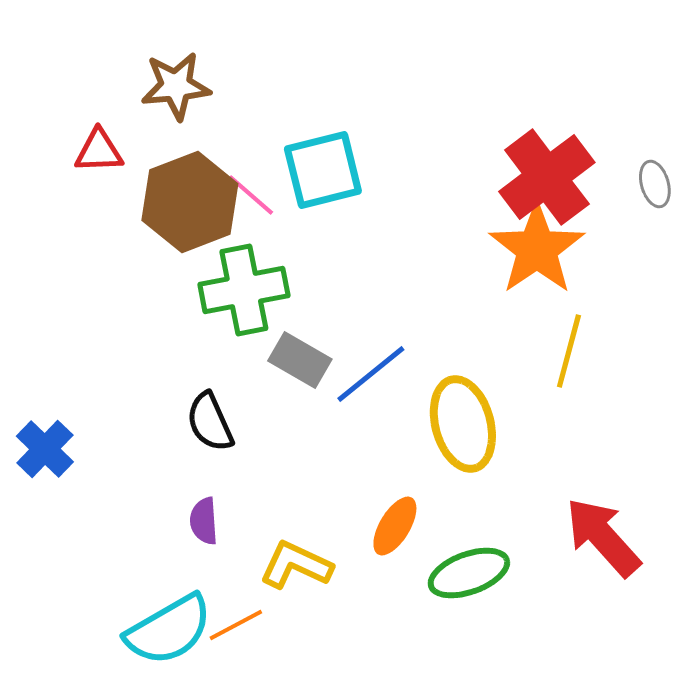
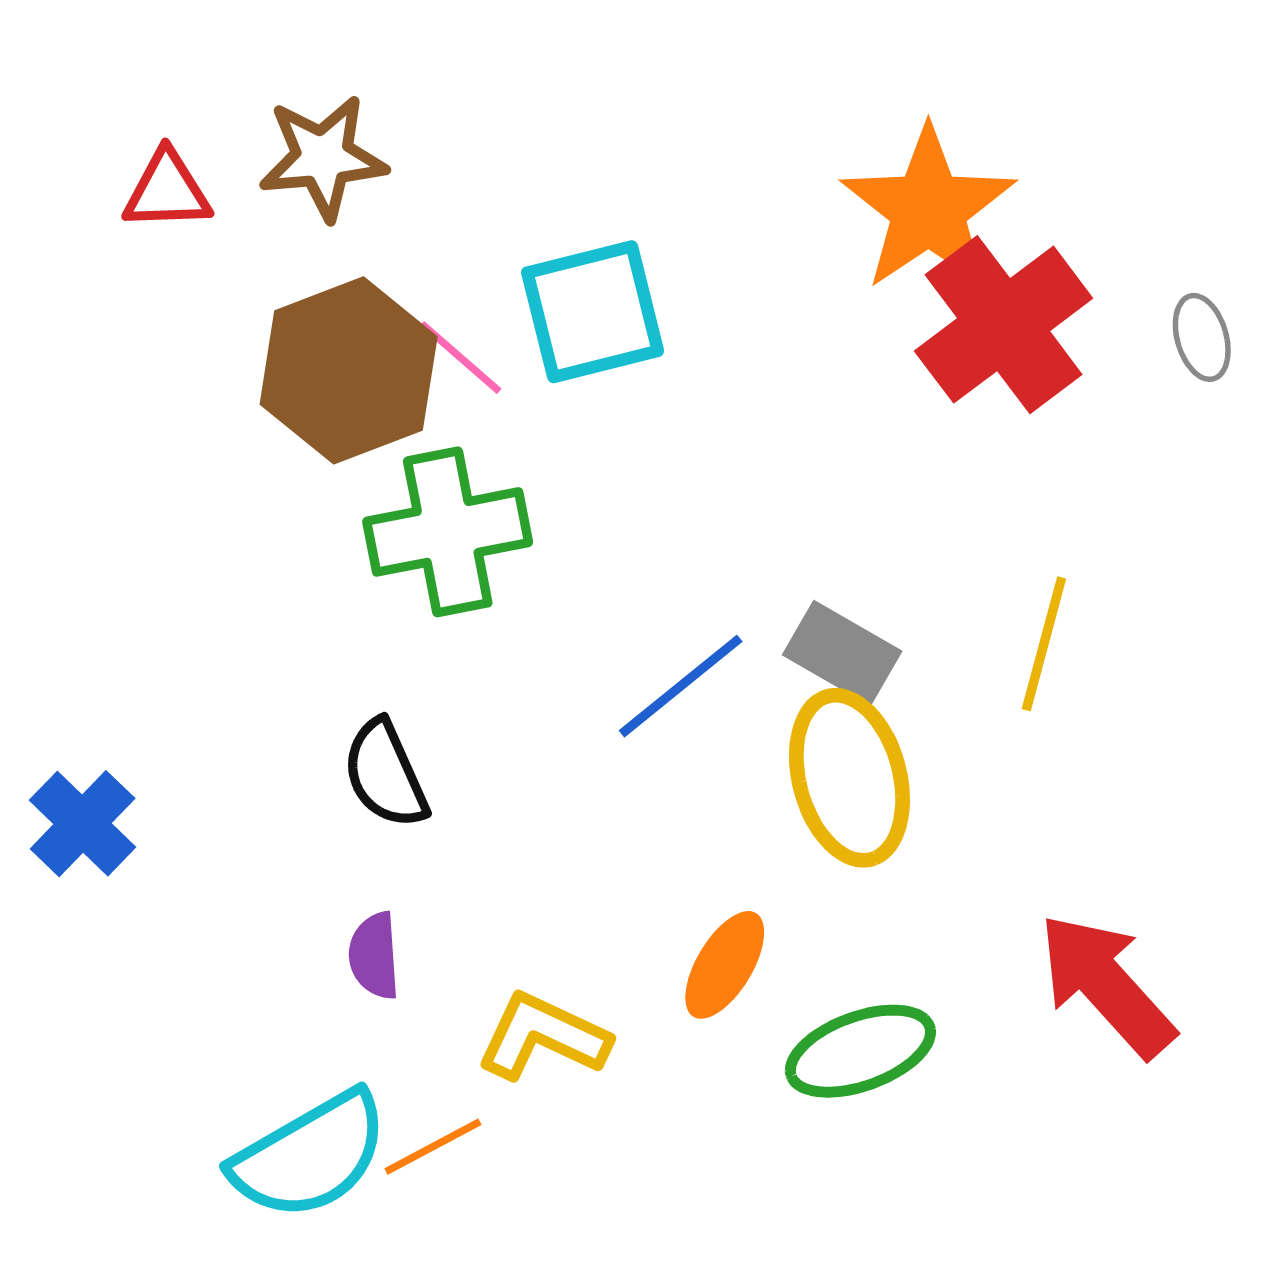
red triangle: (99, 151) -> (167, 191), moved
orange star: (537, 249) -> (928, 209), moved
gray rectangle: (300, 360) -> (842, 653), moved

